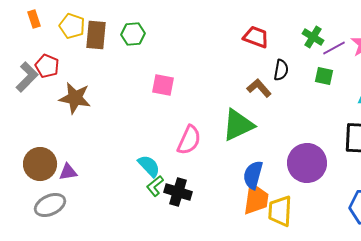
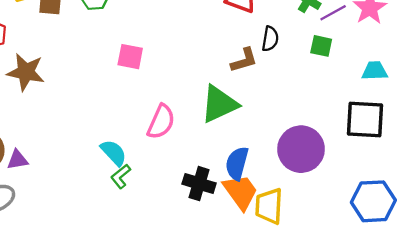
brown L-shape: (259, 88) -> (244, 60), turned 115
black cross: (178, 192) -> (199, 184), moved
orange trapezoid: (256, 199) -> (241, 192), turned -44

